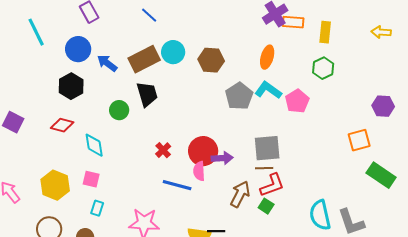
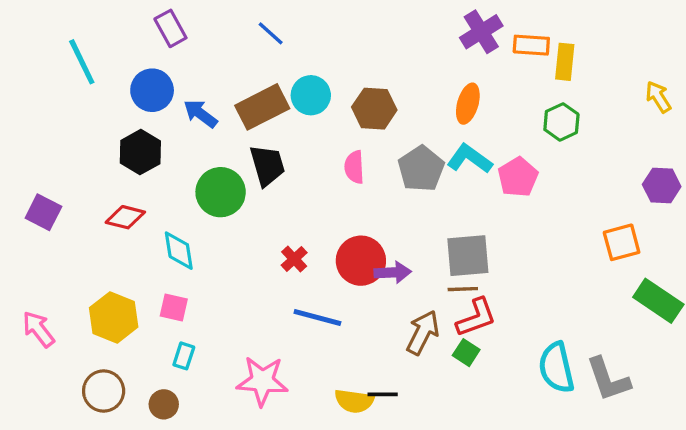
orange rectangle: (293, 22) -> (531, 45), moved
yellow arrow: (381, 32) -> (658, 97), moved, turned 54
green circle: (119, 110) -> (221, 192), size x1.5
pink semicircle: (199, 171) -> (354, 167), moved

